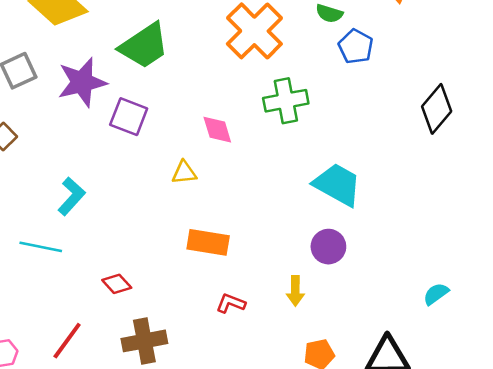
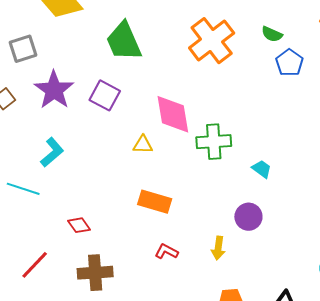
green trapezoid: (144, 46) -> (124, 41), turned 93
purple star: (82, 82) -> (54, 90), moved, turned -30
green cross: (286, 101) -> (214, 142), moved
pink diamond: (217, 130) -> (173, 114), size x1.6
cyan trapezoid: (338, 185) -> (262, 169), size x0.5

